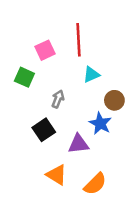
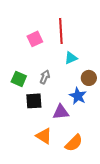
green square: (24, 77) -> (19, 79), moved
black square: (44, 130) -> (34, 101), turned 30

